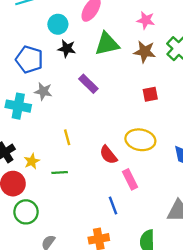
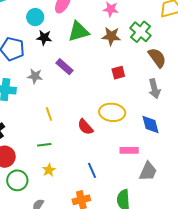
gray star: (43, 91) -> (35, 76), moved
yellow star: (32, 161) -> (49, 170), moved
pink rectangle: (130, 179) -> (129, 150), moved, turned -60

